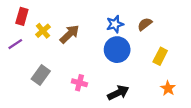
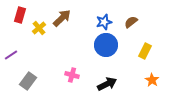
brown arrow: (69, 34) -> (62, 18), moved
purple line: (15, 44) -> (11, 55), moved
gray rectangle: (41, 75) -> (28, 81), moved

